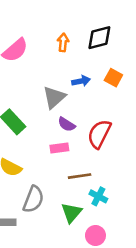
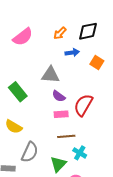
orange arrow: (63, 42) -> (60, 33), turned -144
blue arrow: (81, 81) -> (72, 53), moved
gray triangle: (54, 97) -> (50, 75), turned 42
pink rectangle: (59, 148) -> (61, 114), moved

